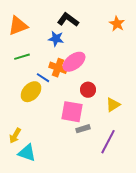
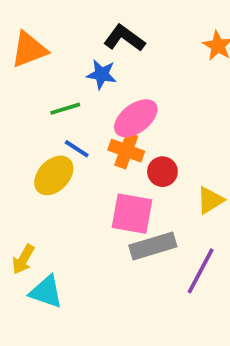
green line: (22, 57) -> (65, 109), moved
orange cross: (58, 68) -> (126, 151), moved
gray rectangle: (83, 129) -> (153, 246), size x1.6

